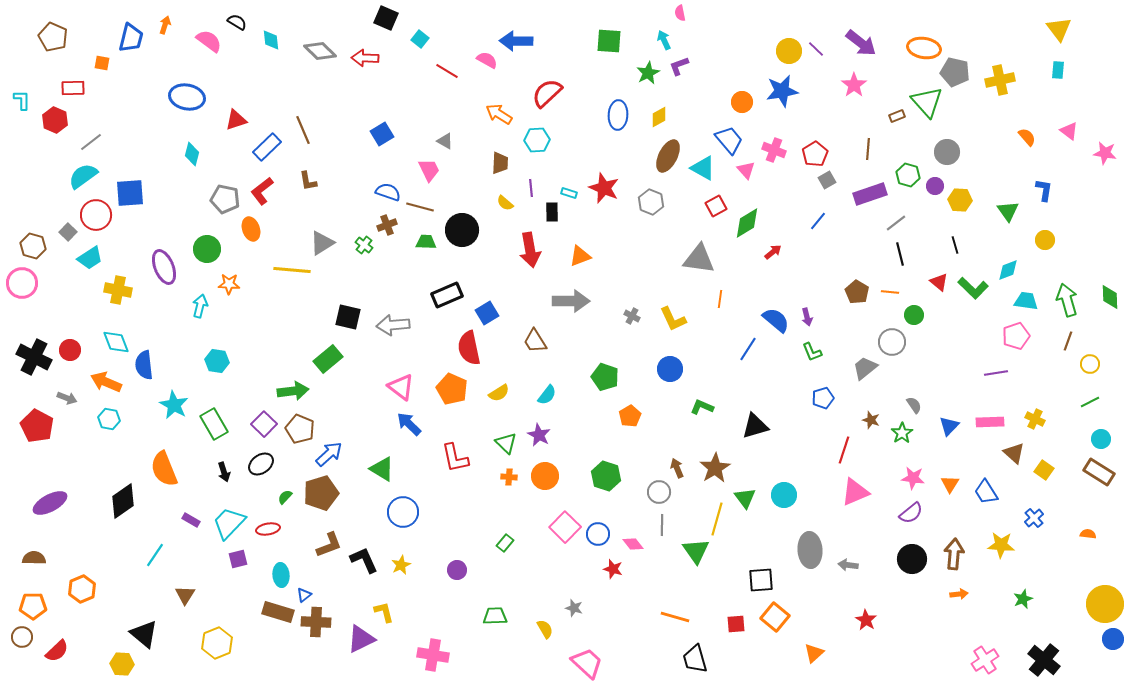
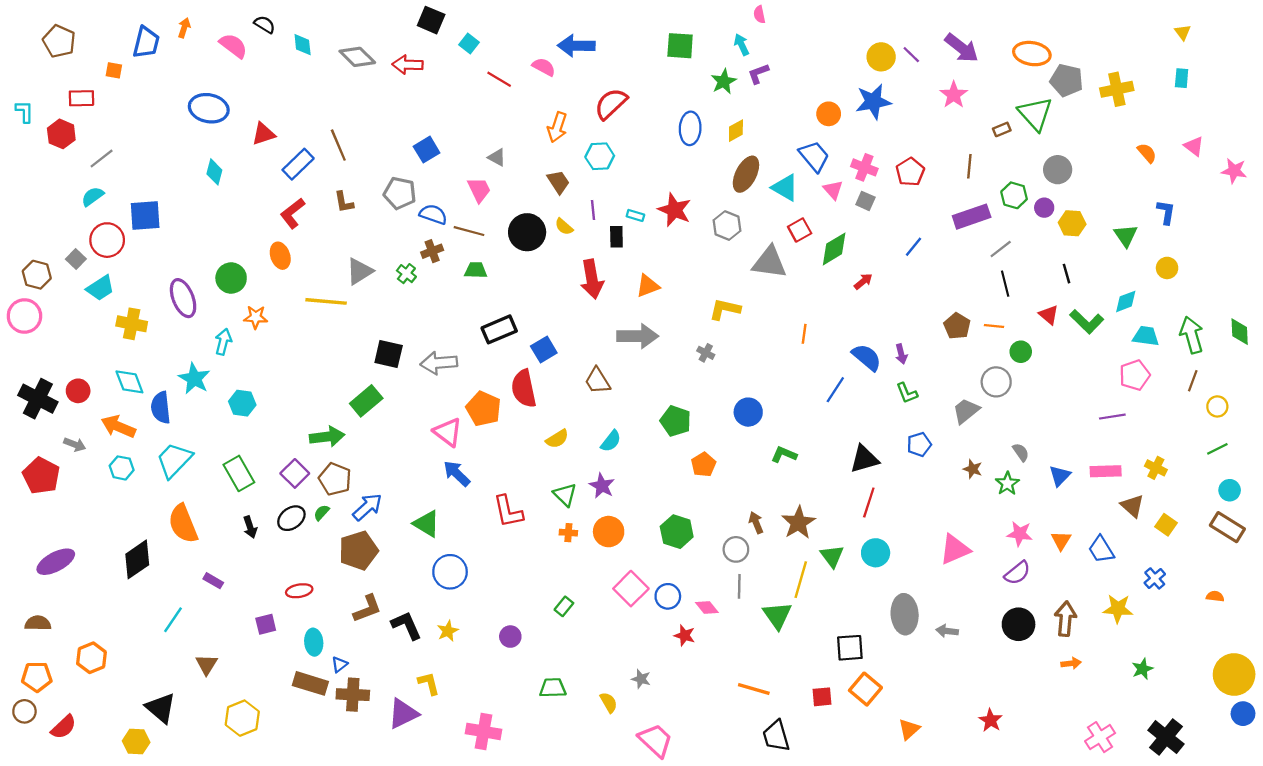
yellow triangle: (1059, 29) -> (1183, 32), size x0.6
orange arrow: (499, 114) -> (557, 127), turned -104
brown trapezoid: (500, 163) -> (558, 182), turned -35
cyan semicircle: (83, 176) -> (93, 196), size x0.7
gray square: (827, 180) -> (865, 201), moved, turned -36
gray pentagon: (225, 199) -> (400, 193), moved
black circle: (462, 230) -> (527, 232), moved
gray triangle: (699, 259) -> (769, 262), moved
yellow L-shape: (673, 319) -> (725, 309), moved, turned 128
orange pentagon: (452, 389) -> (484, 409), moved
cyan star: (174, 405) -> (194, 379), moved
black triangle: (755, 426) -> (864, 459), moved
red line: (844, 450) -> (869, 503), moved
green semicircle: (285, 497) -> (322, 513), moved
cyan trapezoid: (229, 523) -> (174, 460), moved
red star: (866, 620) -> (991, 720), moved

